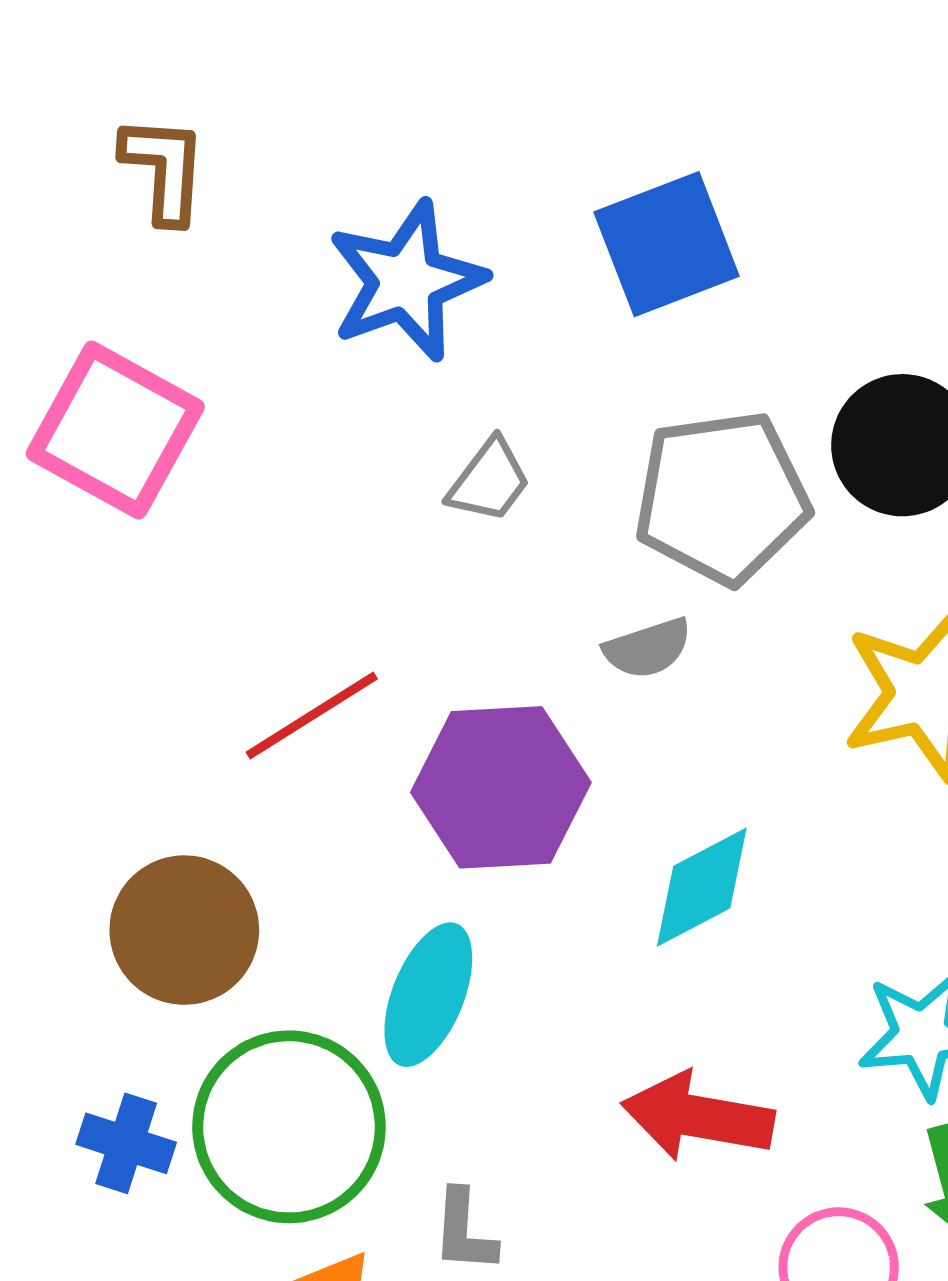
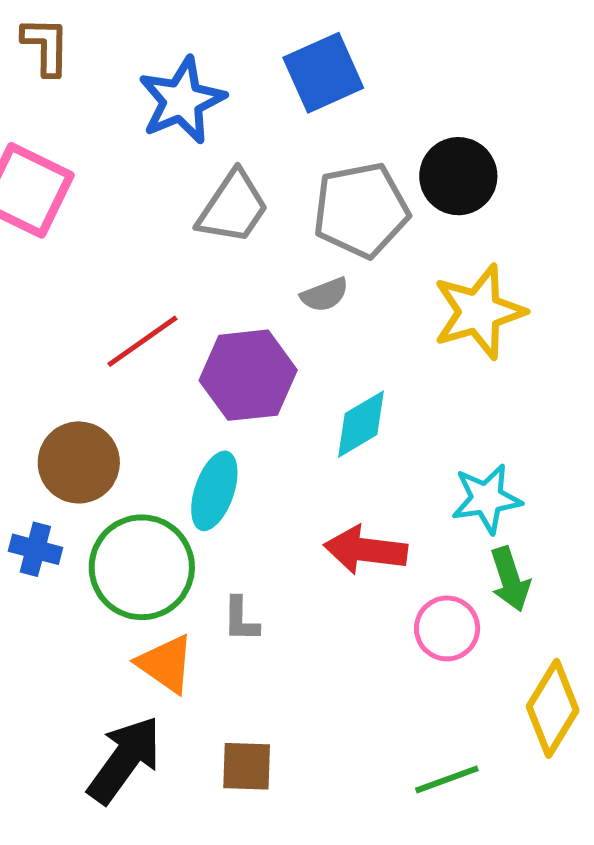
gray trapezoid: (489, 481) -> (233, 207), size x1.6
blue cross: (126, 1143) -> (35, 549), moved

